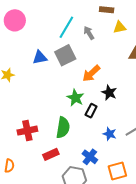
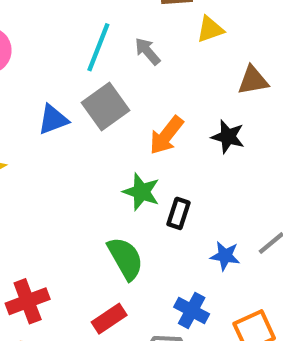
black star: (109, 93) -> (228, 137), moved
green semicircle: (63, 128) -> (125, 258), turned -30
red cross: (27, 131) -> (28, 301), moved

